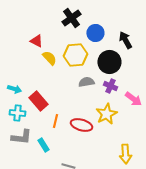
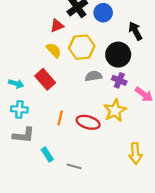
blue circle: (95, 33) -> (103, 13), moved
red triangle: (36, 41) -> (57, 26), moved, turned -48
red rectangle: (38, 101) -> (45, 79), moved
cyan rectangle: (43, 145) -> (47, 155), moved

